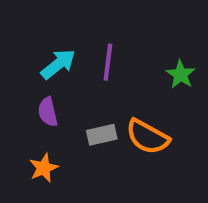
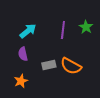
purple line: (108, 62) -> (63, 30), moved
green star: (181, 75) -> (86, 27), moved

